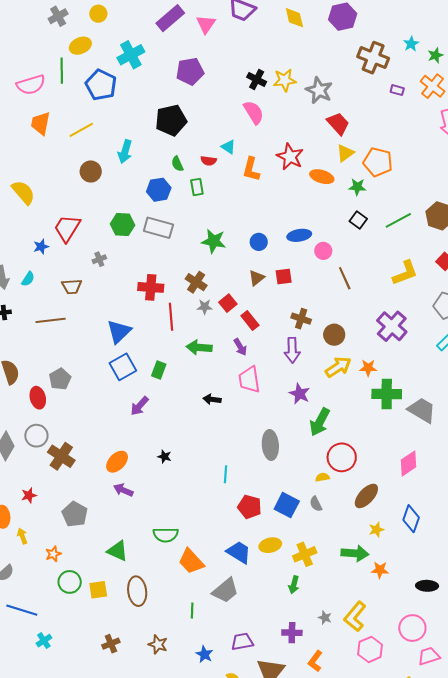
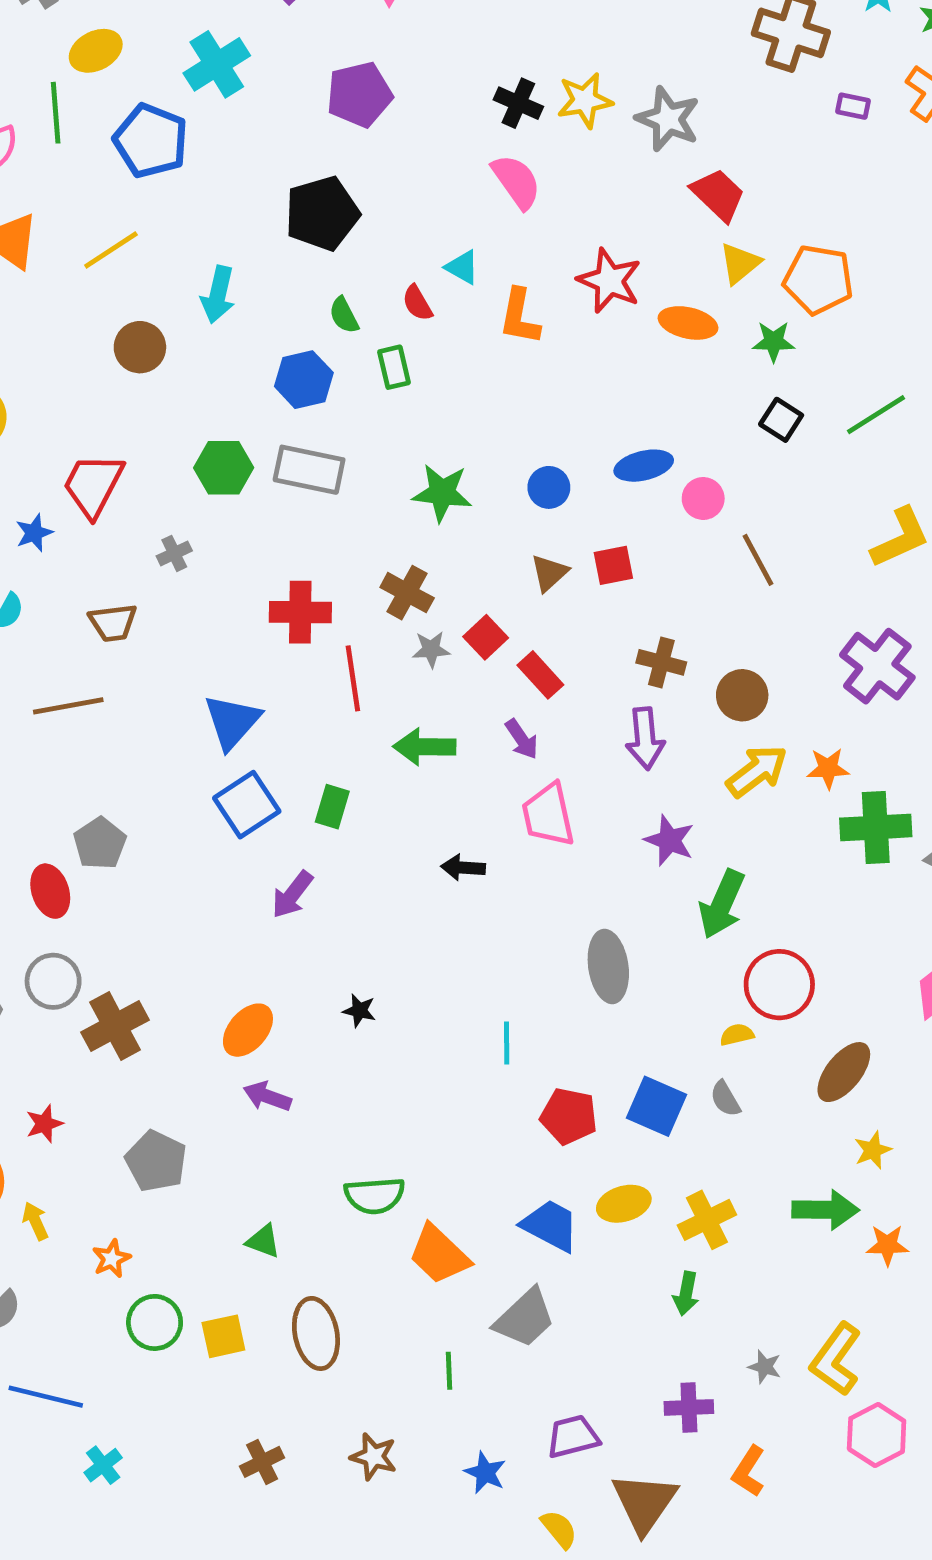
red semicircle: (209, 161) -> (417, 303), turned 56
brown cross: (61, 456) -> (115, 1026), turned 32
green triangle: (118, 551) -> (263, 1241), size x0.7

